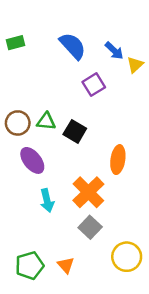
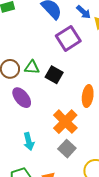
purple square: (94, 85) -> (68, 38), size x1.4
cyan arrow: (47, 200) -> (29, 141), moved

